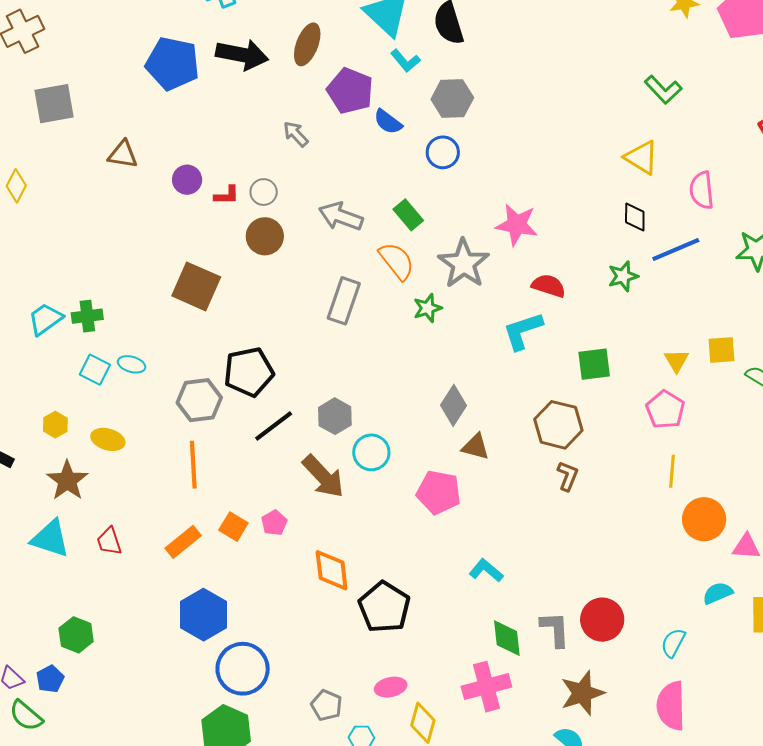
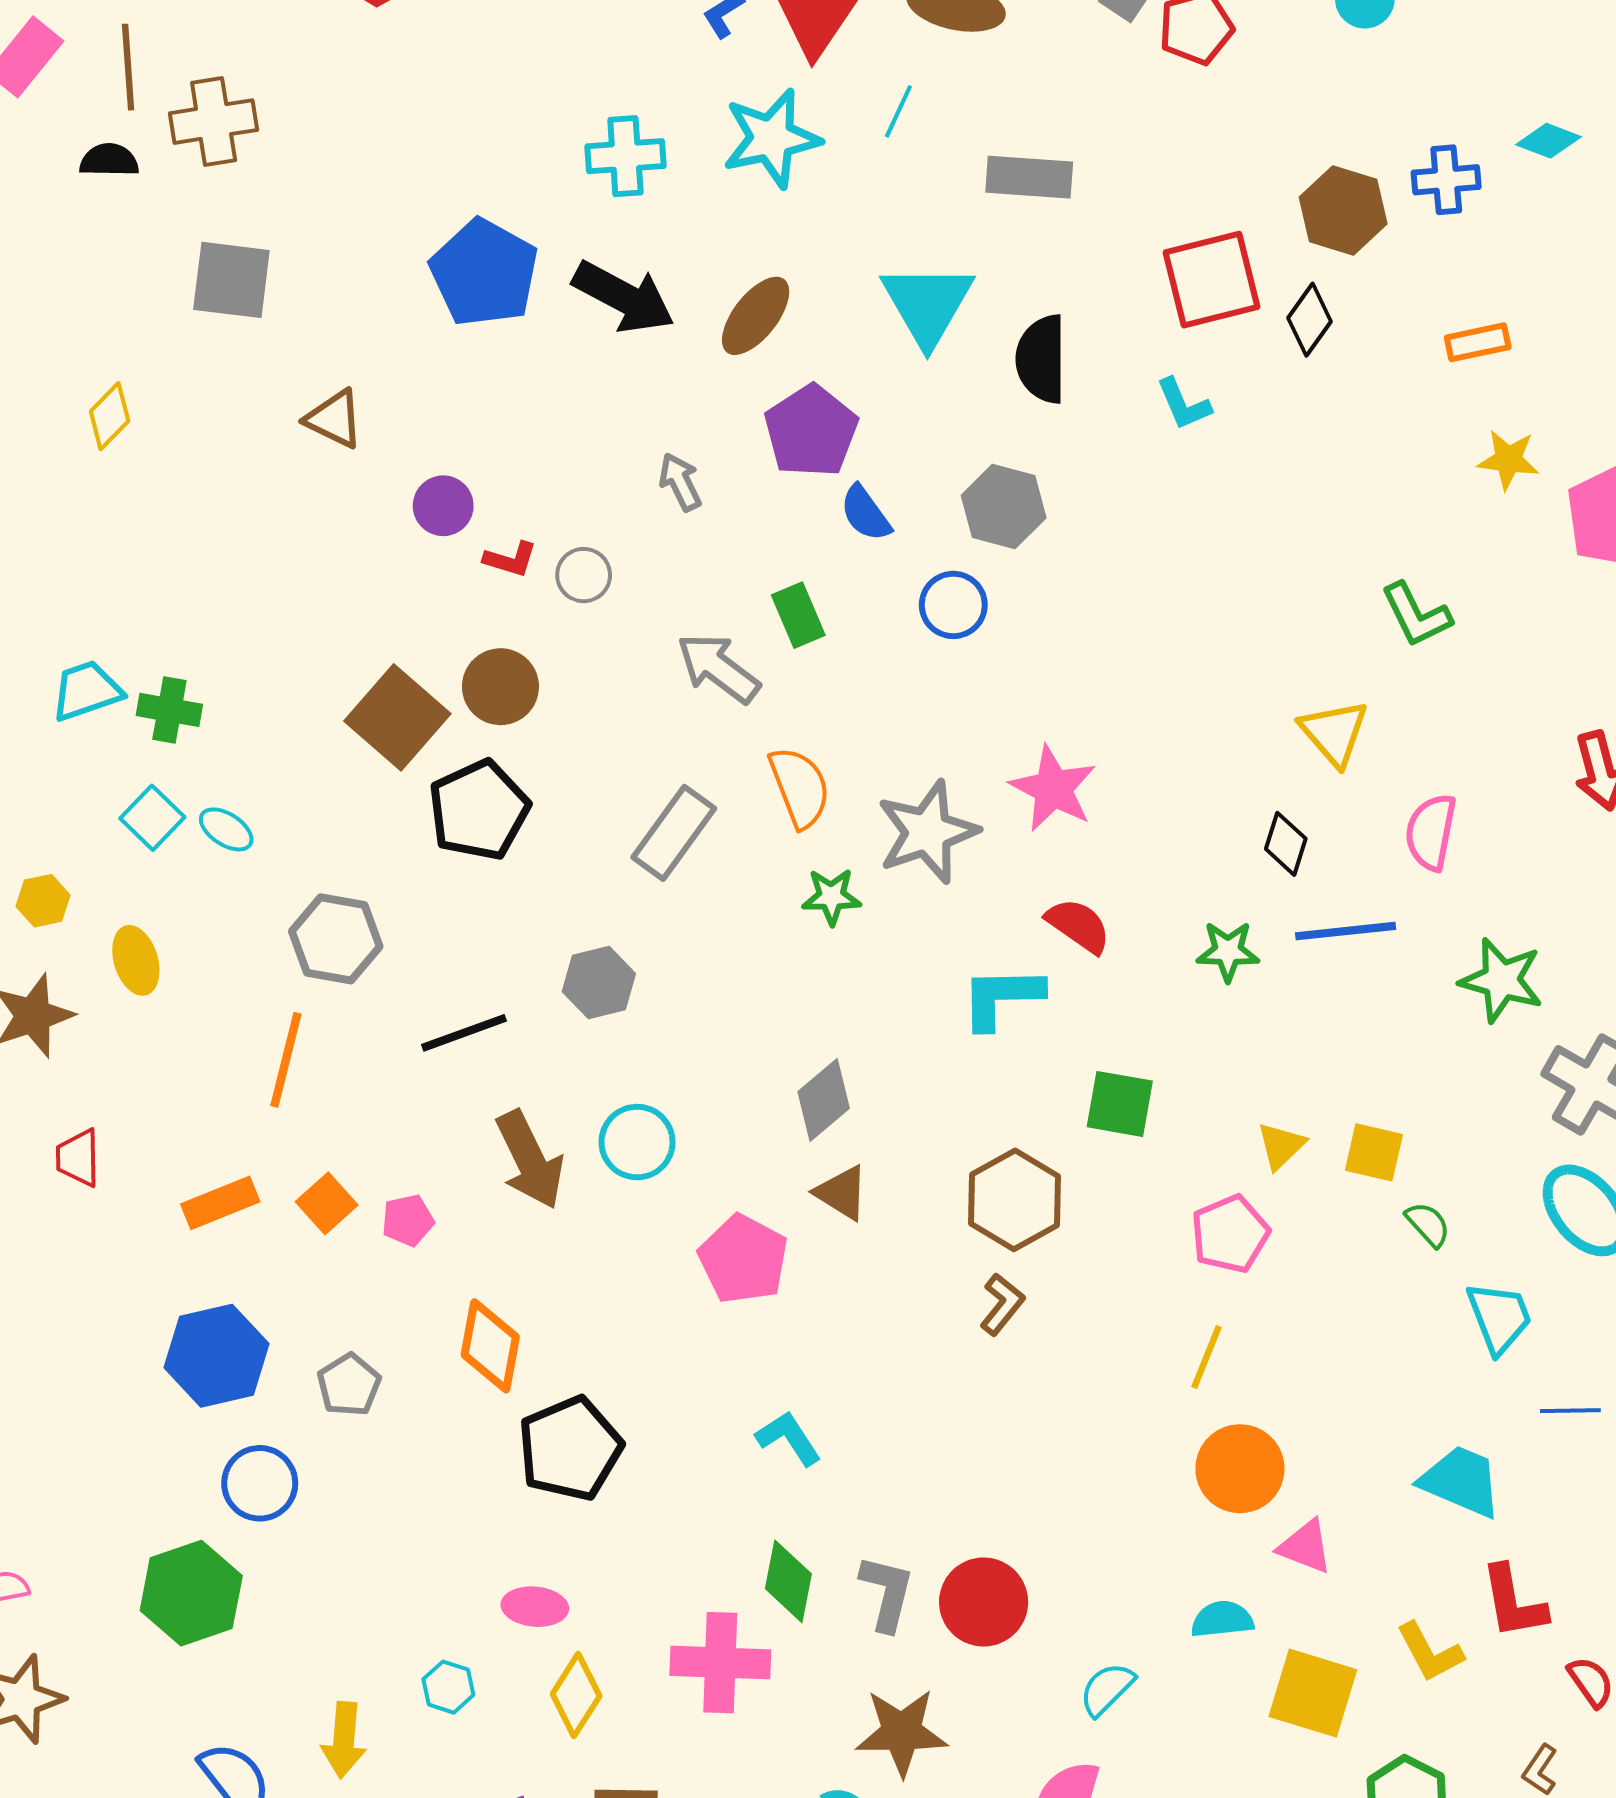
cyan L-shape: (405, 61) -> (1184, 404), moved
green rectangle: (408, 215) -> (798, 615), moved
brown circle: (265, 236) -> (500, 687), moved
black pentagon: (249, 372) -> (479, 810), moved, turned -30
gray hexagon: (335, 416) -> (599, 983), moved
yellow ellipse: (108, 439) -> (136, 960), turned 40
blue circle: (243, 669) -> (260, 1483), size x0.7
gray pentagon: (327, 705) -> (349, 1385), moved

